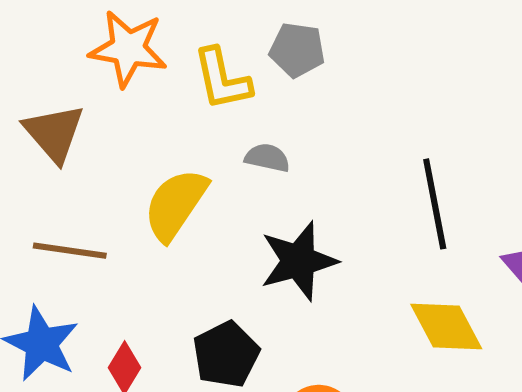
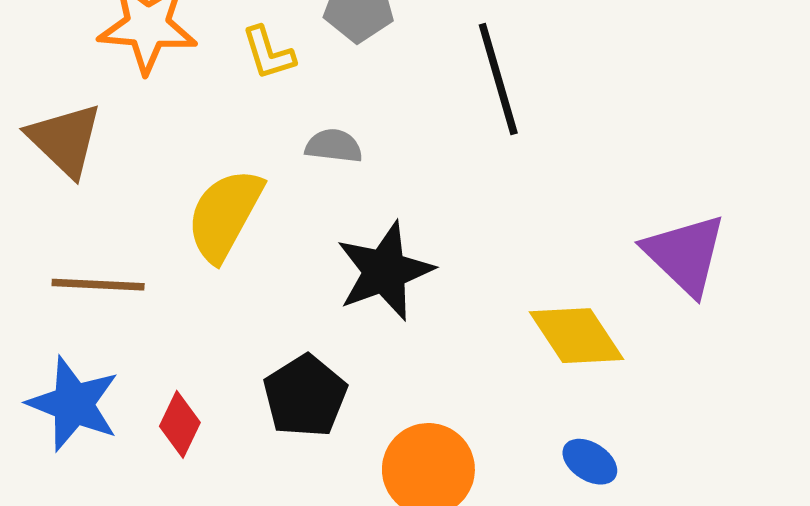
yellow L-shape: (222, 79) -> (268, 53), size x0.7
black line: (435, 204) -> (498, 79), moved

